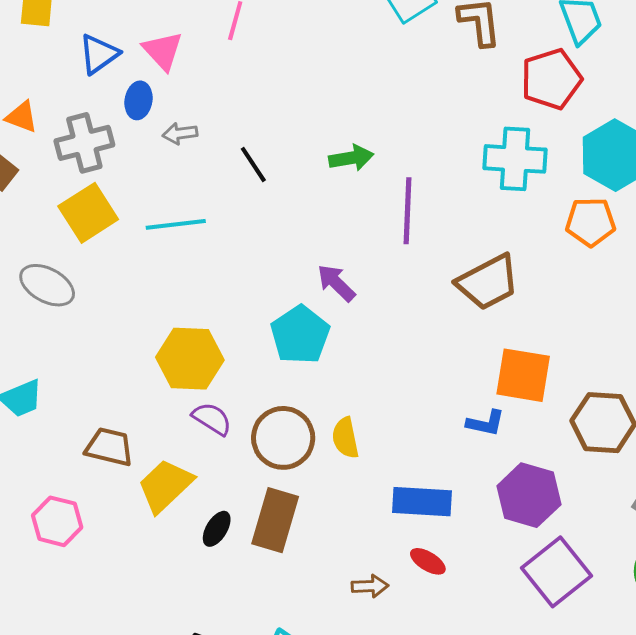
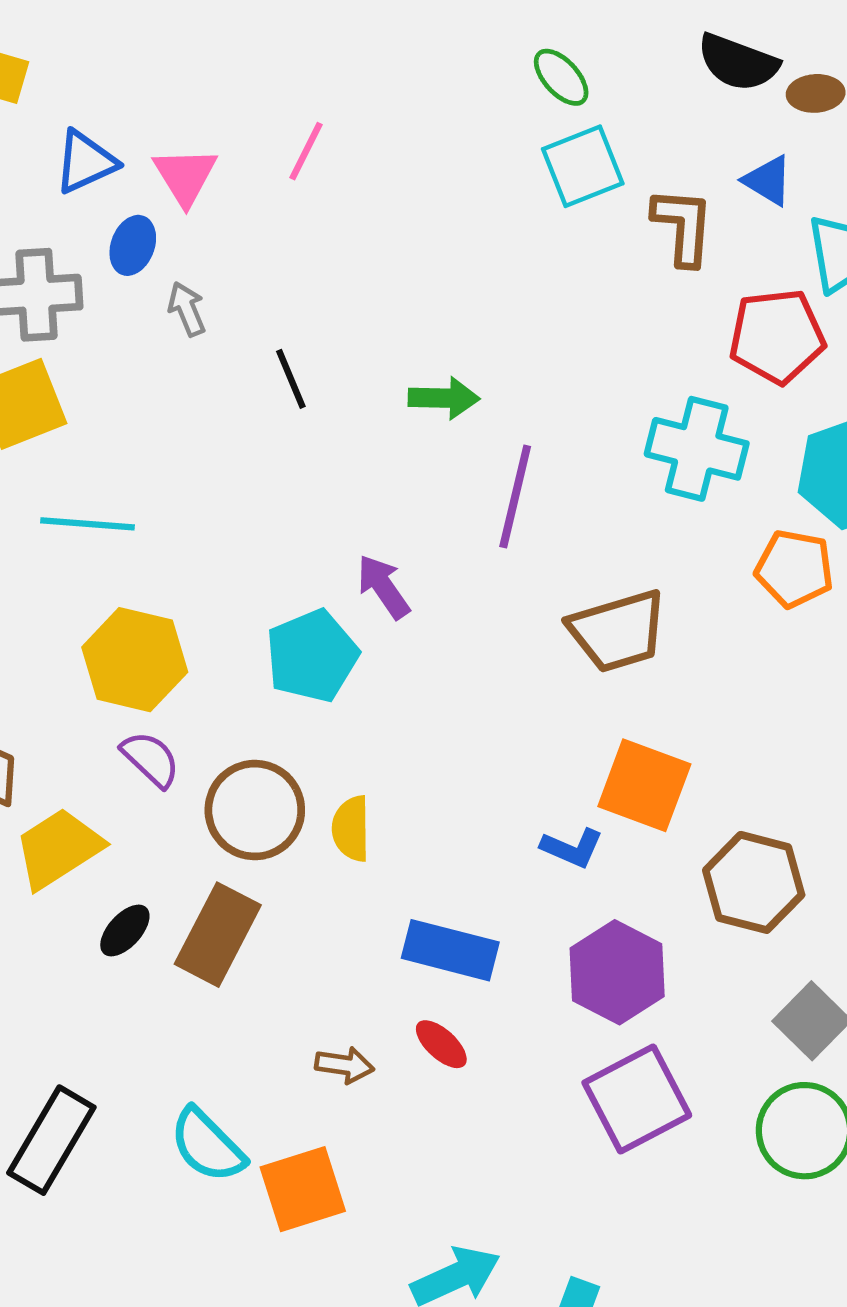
gray arrow: (180, 134) -> (187, 309), turned 64
cyan line: (176, 224) -> (87, 524), moved

